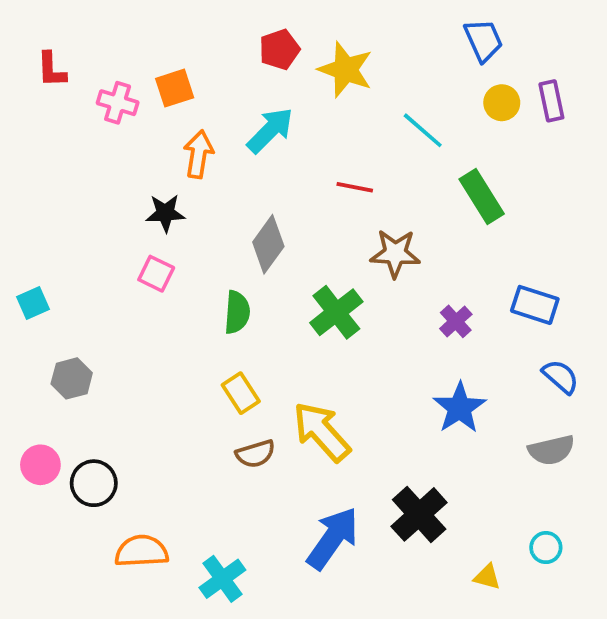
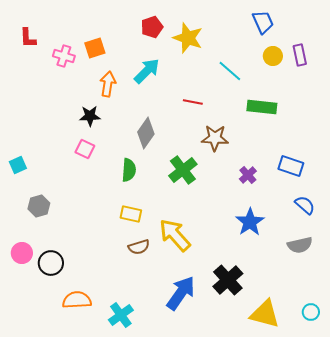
green rectangle: (482, 196) -> (262, 107), turned -52
yellow rectangle: (241, 393) -> (131, 214), turned -45
cyan circle: (546, 548) -> (311, 312), moved
yellow triangle: (487, 577) -> (265, 314), size x2.0

